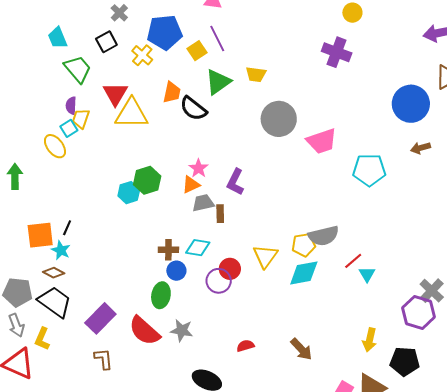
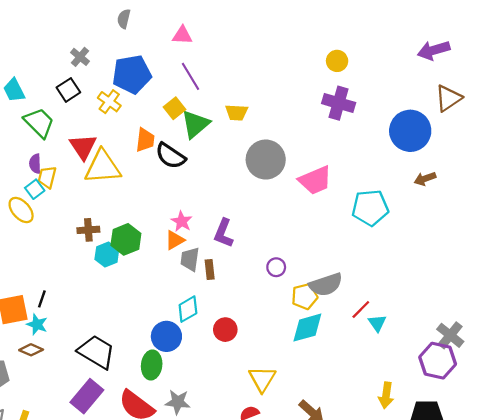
yellow circle: (352, 13) -> (337, 61), moved
yellow square: (197, 51) -> (174, 108), moved
purple cross: (337, 52) -> (339, 103), moved
gray trapezoid: (203, 203) -> (190, 259), turned -65
cyan diamond: (198, 248) -> (188, 309), turned -35
brown cross: (168, 250) -> (88, 230), moved
yellow triangle: (265, 256) -> (262, 379), moved
blue circle: (176, 271) -> (166, 336), size x1.4
purple circle: (219, 281) -> (276, 267), moved, size x0.7
black trapezoid: (55, 302) -> (96, 352), moved

